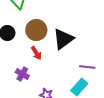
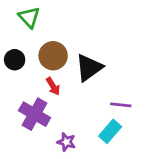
purple cross: (22, 74) -> (35, 114), size x1.6

